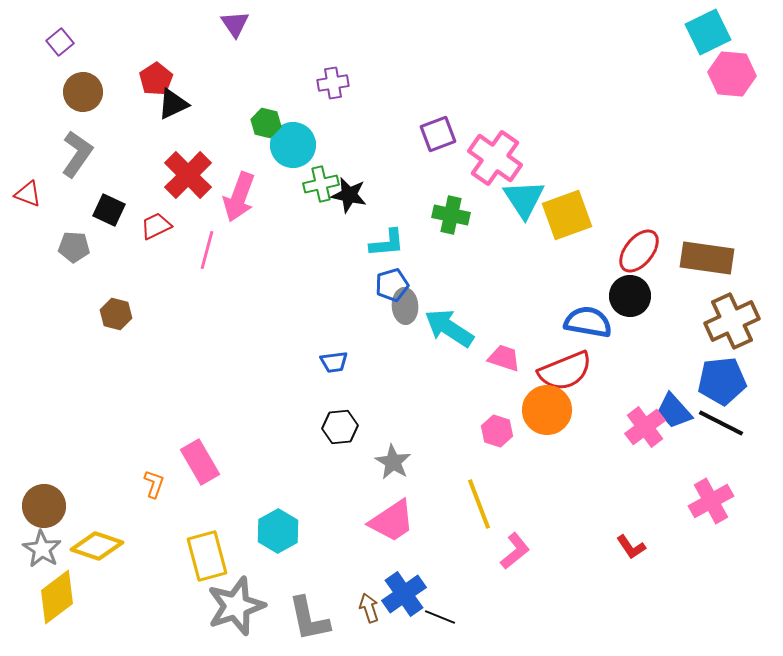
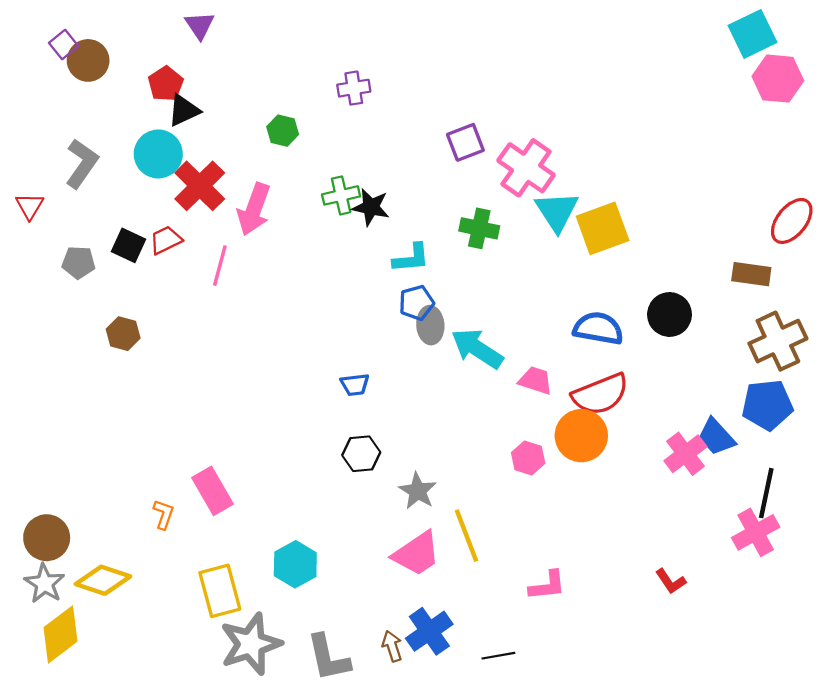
purple triangle: (235, 24) -> (200, 25), moved
brown circle: (83, 92) -> (88, 60), moved
cyan circle: (293, 145) -> (158, 154), moved
red triangle: (28, 194) -> (30, 206), turned 40
black square: (109, 210) -> (128, 245), moved
red ellipse: (639, 251) -> (792, 221), moved
brown rectangle: (707, 258) -> (751, 274), size x0.7
blue semicircle: (588, 322) -> (598, 328), moved
black line: (721, 423) -> (766, 493), moved, turned 75
yellow line: (479, 504) -> (466, 536), moved
pink L-shape: (515, 551) -> (547, 586), turned 33
black line: (440, 617) -> (498, 656), moved, turned -32

